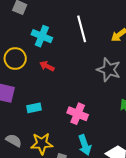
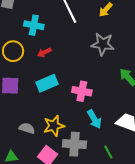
red arrow: (47, 66) -> (44, 52), turned -40
cyan rectangle: (34, 108) -> (47, 83), moved, size x1.5

